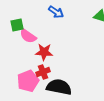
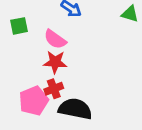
pink semicircle: (28, 36) -> (55, 39), moved

